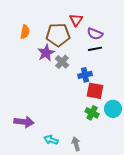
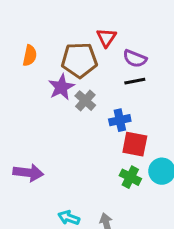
purple arrow: (24, 122) -> (28, 173), moved

